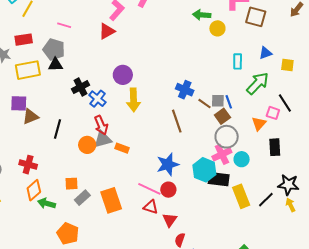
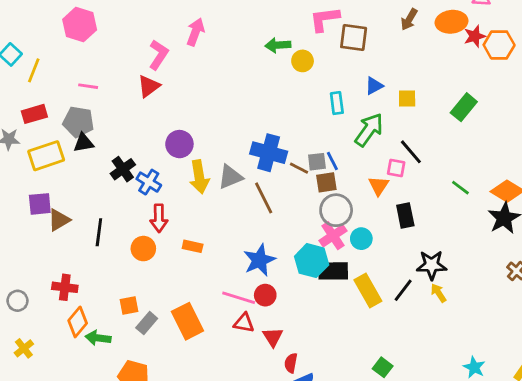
blue cross: (185, 90) -> (269, 153), size x1.4
brown square: (222, 116) -> (326, 182), turned 35
red arrow: (101, 125) -> (159, 218), turned 30
gray triangle: (103, 139) -> (230, 177), moved

